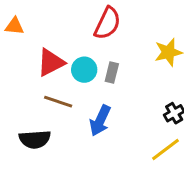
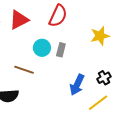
red triangle: (51, 62) -> (19, 20), moved
blue arrow: (100, 120) -> (77, 85), moved

